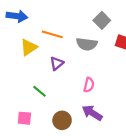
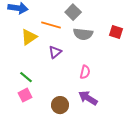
gray square: (102, 20) -> (73, 12), moved
green line: (39, 91) -> (26, 77), moved
pink square: (24, 118) -> (25, 95), moved, turned -32

